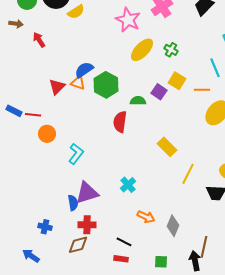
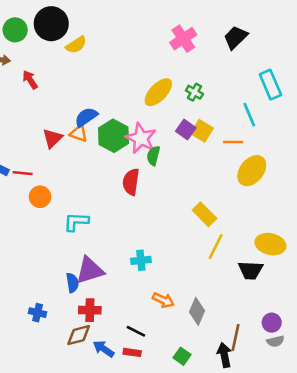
pink star: (128, 20) -> (141, 138), moved
purple square: (159, 92) -> (186, 130), moved
green semicircle: (138, 101) -> (153, 156), turned -77
yellow rectangle: (167, 147) -> (204, 214), moved
cyan L-shape: (76, 154) -> (76, 222), turned -125
cyan cross: (128, 185) -> (141, 260), turned 35
blue arrow: (31, 256) -> (104, 349), moved
green square: (161, 262) -> (182, 356), turned 32

